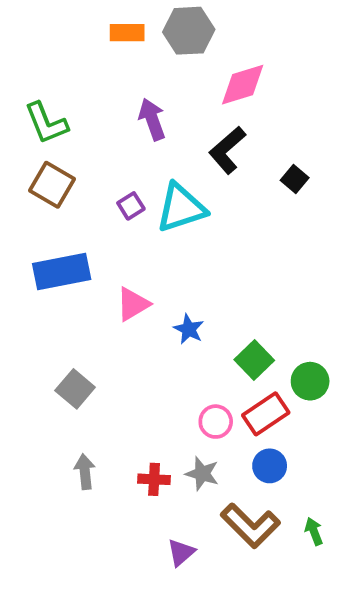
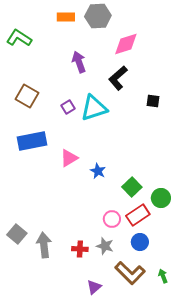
green L-shape: (46, 123) -> (19, 38), moved, turned 145
black square: (295, 179) -> (153, 101), moved, turned -32
gray square: (75, 389) -> (17, 234), moved
gray arrow: (85, 472) -> (44, 245), size x1.4

